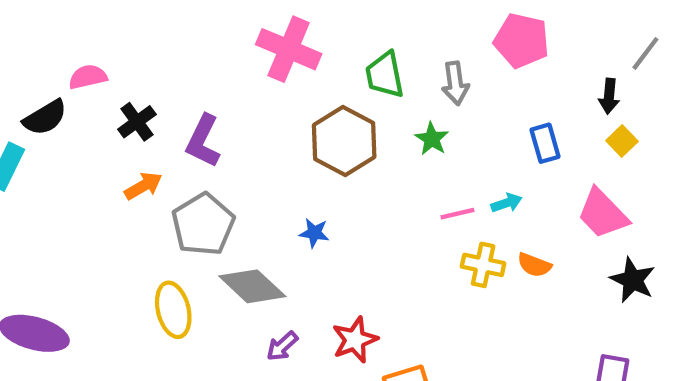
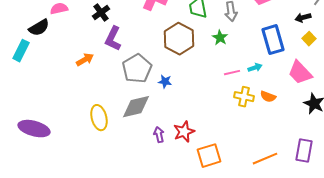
black arrow: (609, 96) -> (303, 18), turned 70
black cross: (137, 122) -> (101, 13), moved
blue rectangle: (545, 143) -> (273, 40), size x1.6
gray pentagon: (203, 224) -> (137, 69), moved
gray diamond: (252, 286) -> (136, 107), turned -56
purple arrow: (282, 346) -> (159, 135), moved, turned 119

